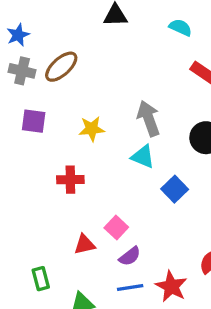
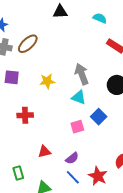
red cross: (70, 180) -> (25, 115), moved
pink square: (116, 228) -> (77, 127), moved, turned 32
blue line: (130, 287) -> (73, 177), turned 56

